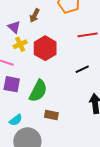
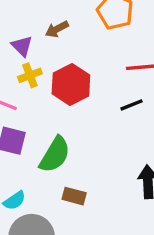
brown arrow: (35, 15) -> (57, 29), turned 32
black line: (82, 69) -> (132, 105), moved

